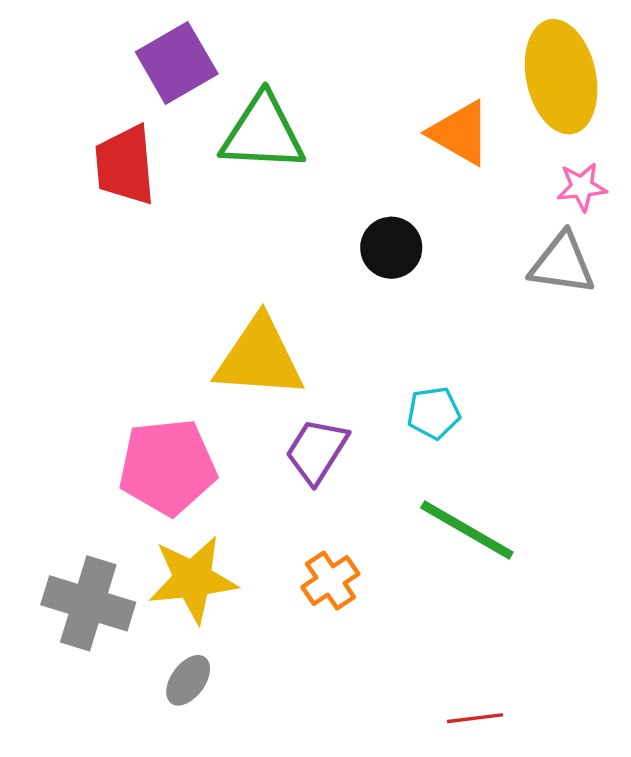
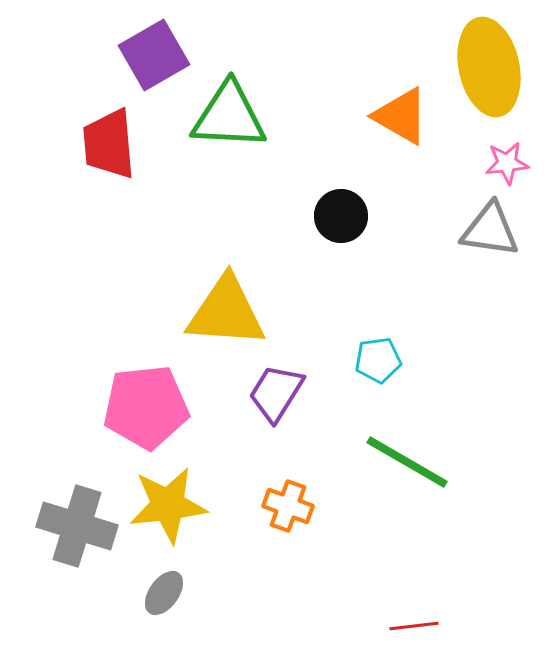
orange cross: (330, 580) -> (288, 506), turned -36

